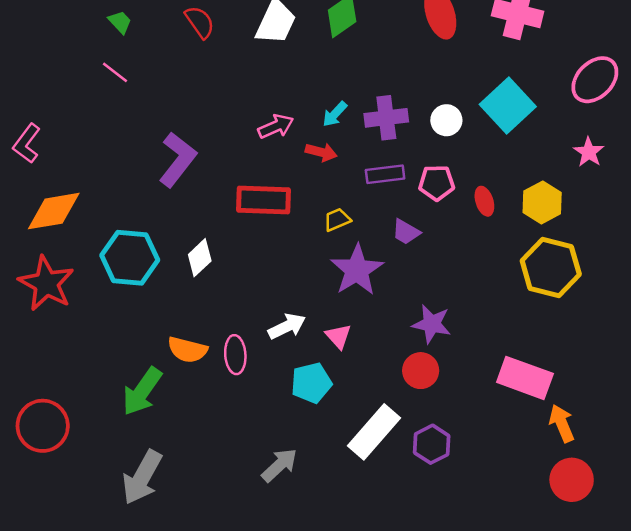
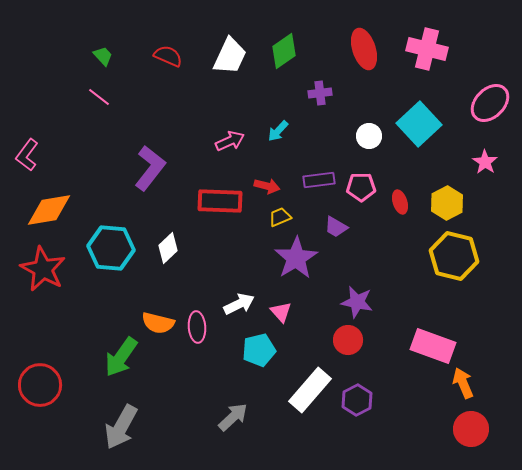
red semicircle: (200, 22) -> (168, 56), turned -32
purple cross: (386, 118) -> (320, 93), moved, size x0.7
red arrow: (321, 152) -> (267, 186), moved

